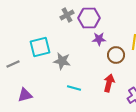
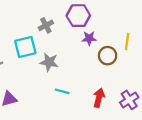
gray cross: (67, 15) -> (46, 25), moved
red arrow: (109, 83) -> (99, 98), moved

